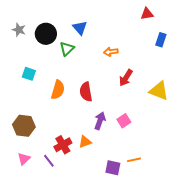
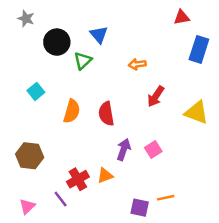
gray star: (19, 30) -> (26, 19), moved
blue rectangle: (161, 40) -> (199, 49), size x1.5
cyan square: (29, 74) -> (36, 91), turned 32
pink triangle: (24, 159) -> (27, 206), moved

